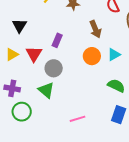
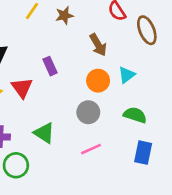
purple rectangle: (57, 40) -> (50, 66), turned -40
gray circle: (54, 68) -> (88, 112), moved
pink line: (78, 119) -> (91, 149), moved

